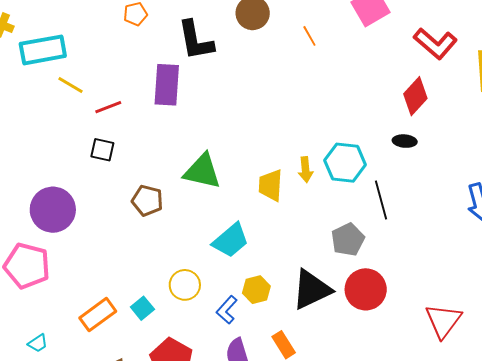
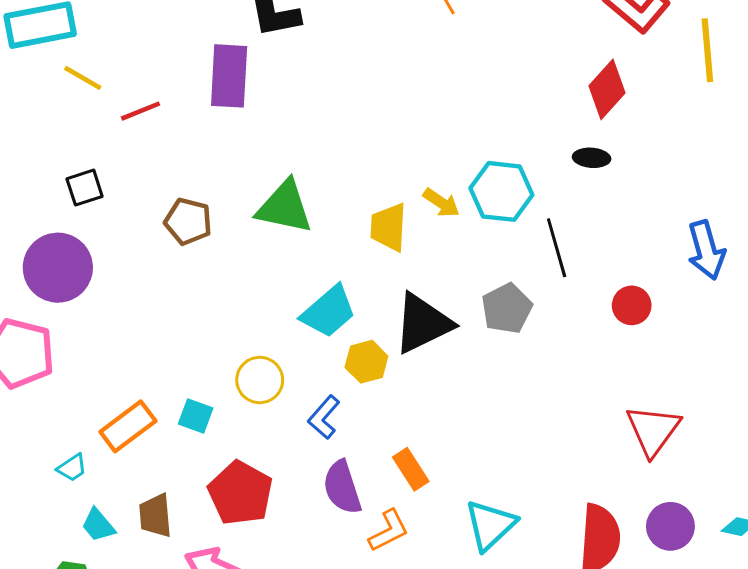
black square: (102, 150) -> (85, 188), moved, turned -30
yellow arrow: (306, 170) -> (441, 203), turned -50
brown pentagon: (147, 201) -> (188, 221), moved
black triangle: (312, 289) -> (423, 323), moved
red circle: (366, 289) -> (632, 305), moved, size x0.6
yellow hexagon: (256, 290) -> (366, 362), moved
cyan square: (142, 308) -> (196, 416), turned -30
cyan trapezoid: (38, 343) -> (72, 468), moved

